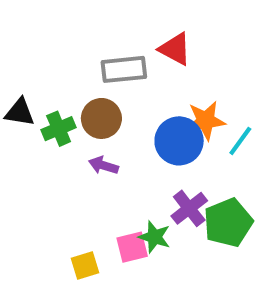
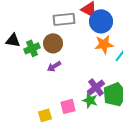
blue circle: (179, 141) -> (101, 21), moved
purple arrow: (103, 165) -> (54, 66), turned -48
green star: (155, 237) -> (90, 100), moved

